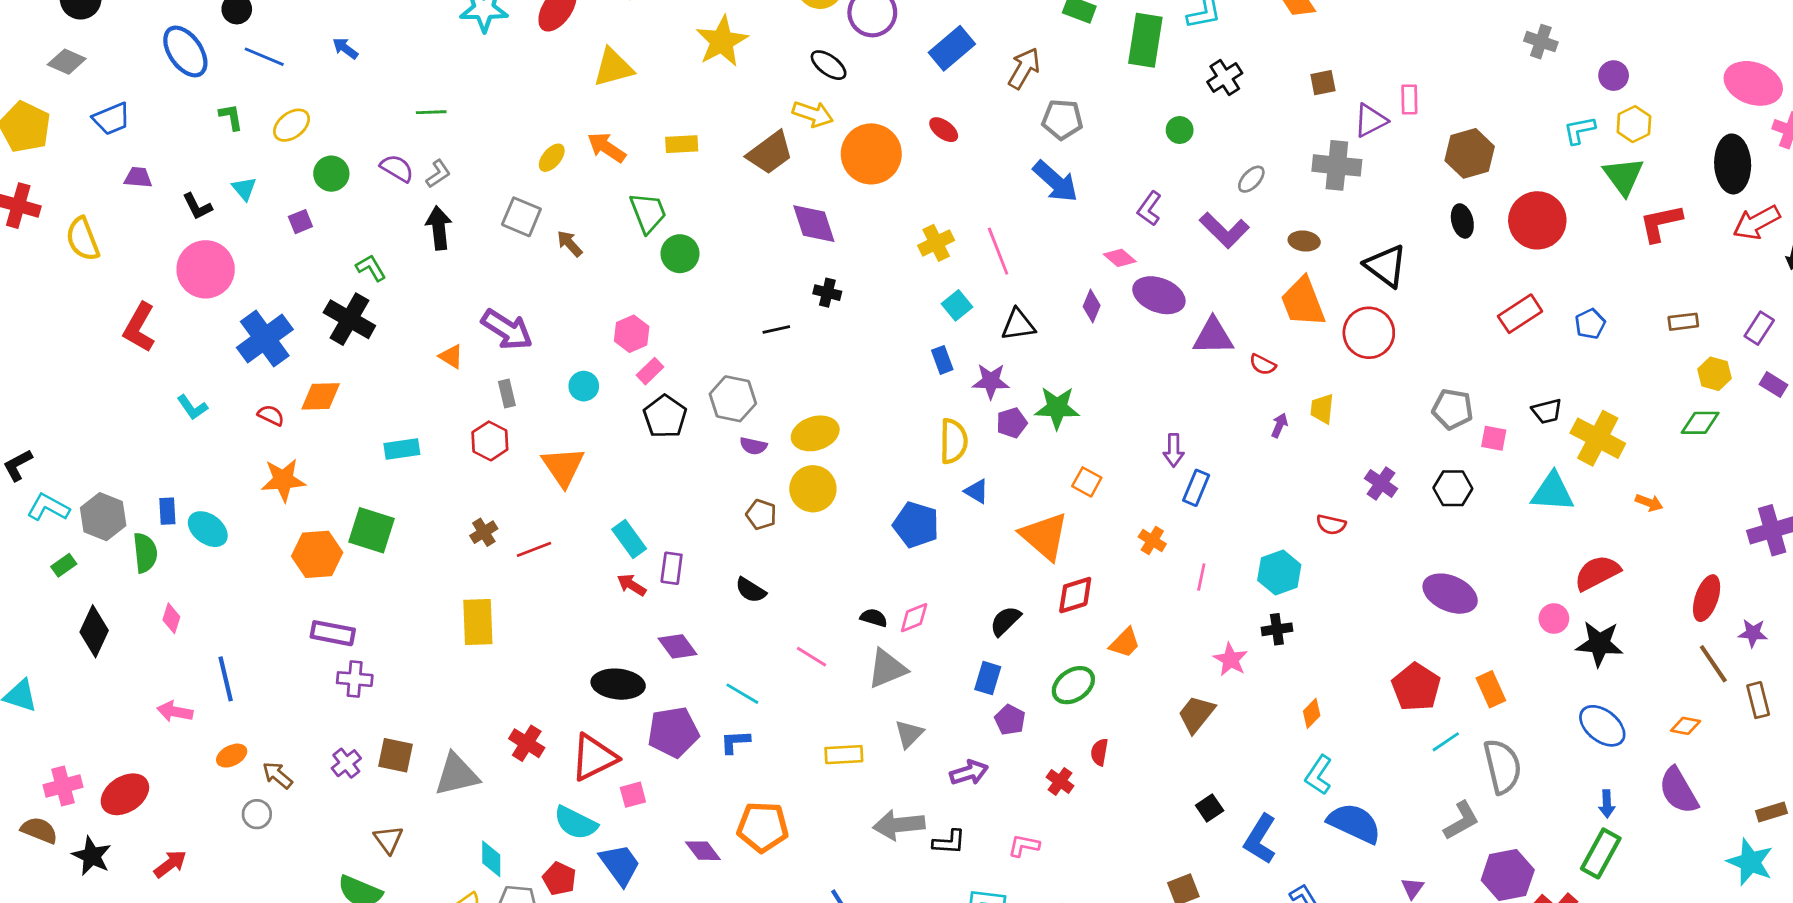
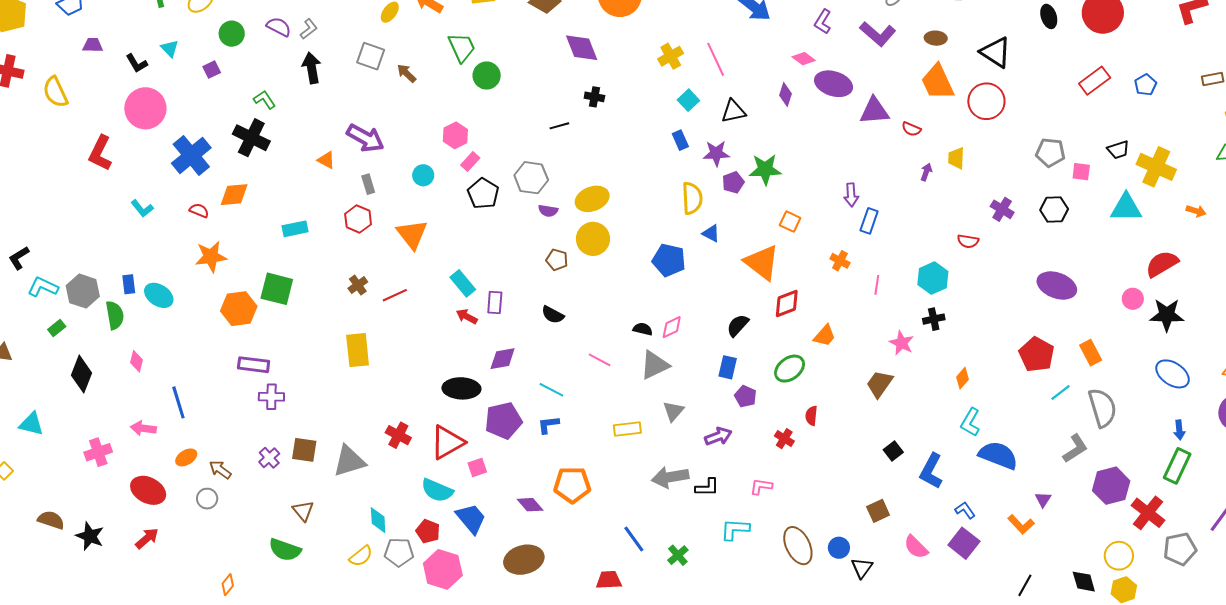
purple diamond: (678, 646) -> (503, 359), turned -60
pink cross: (63, 786) -> (98, 452), moved
red ellipse: (125, 794) -> (148, 490), moved, turned 64

